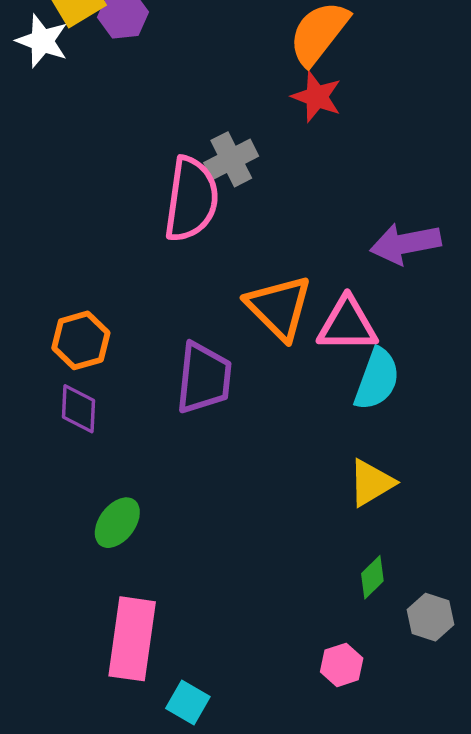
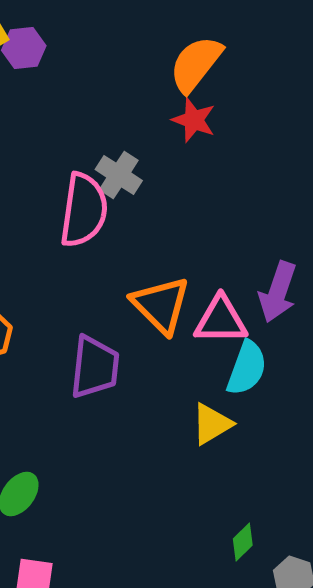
gray cross: (231, 159) -> (119, 175), turned -30
purple arrow: (405, 244) -> (278, 292), moved, turned -60
yellow triangle: (371, 483) -> (212, 424), moved

